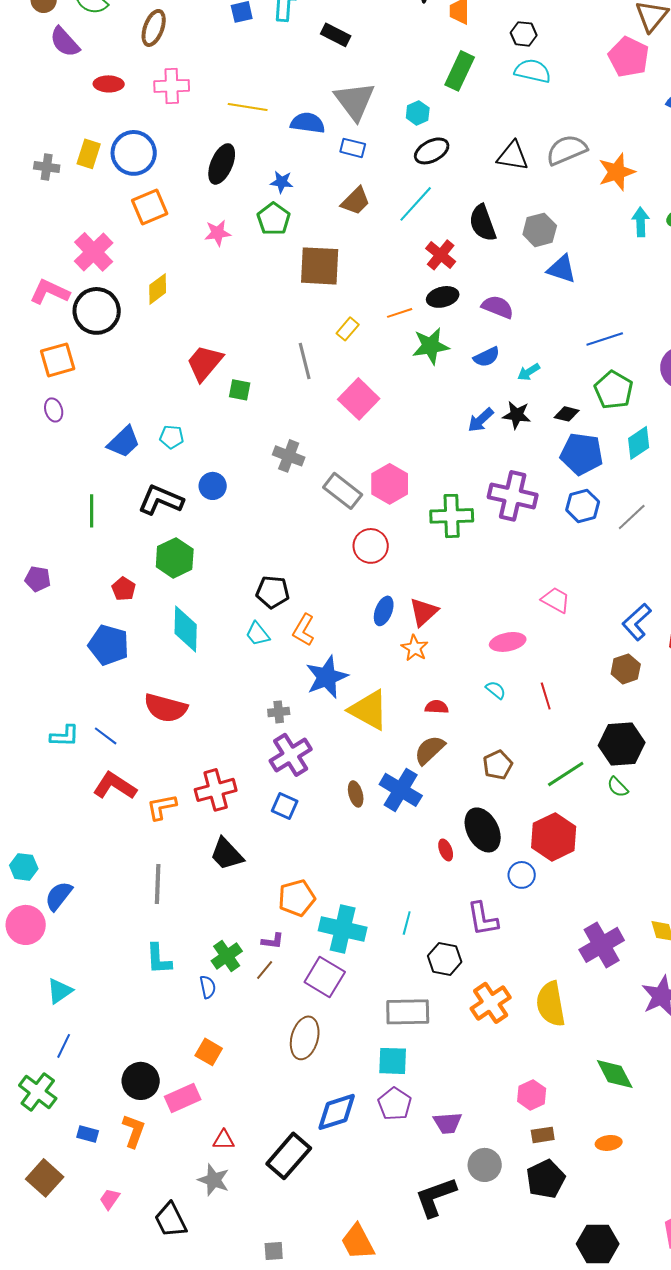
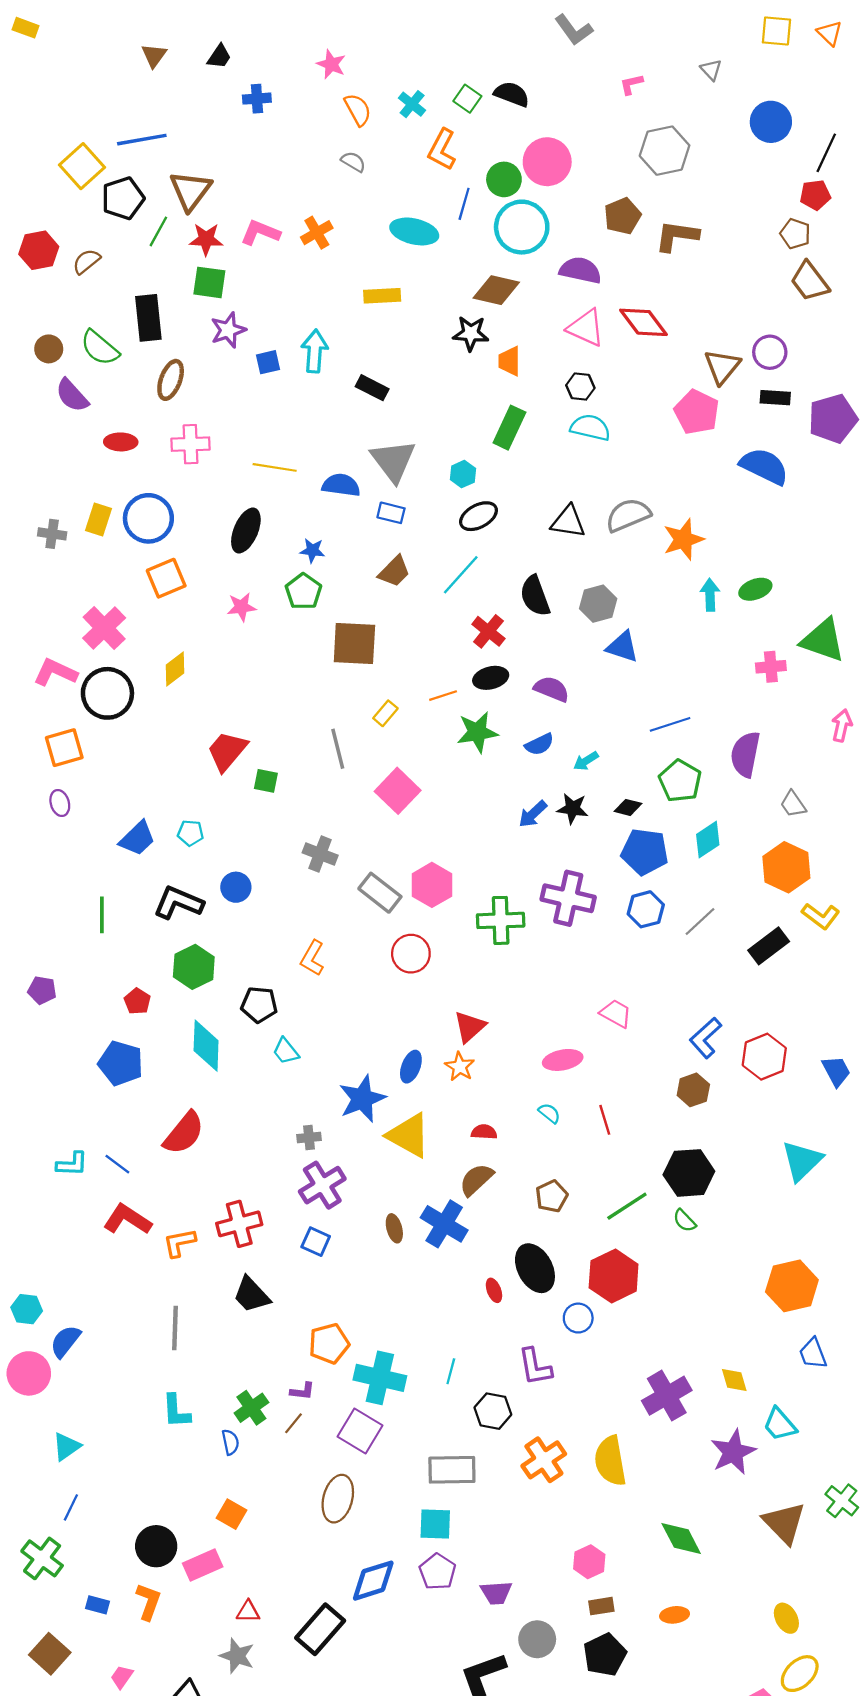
black pentagon: (273, 592) -> (259, 1005), moved
blue ellipse: (384, 611) -> (411, 1067), moved
orange L-shape: (304, 630) -> (312, 958), moved
red semicircle: (166, 708) -> (184, 1133), turned -66

